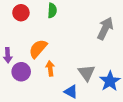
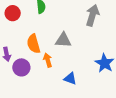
orange semicircle: (38, 49) -> (34, 44), turned -48
gray triangle: (87, 73) -> (63, 40), moved, turned -42

